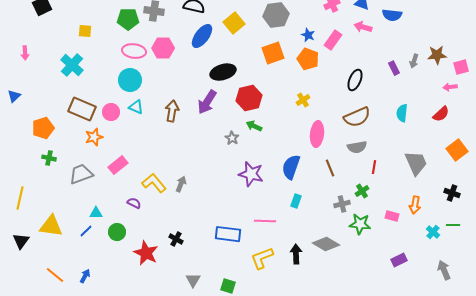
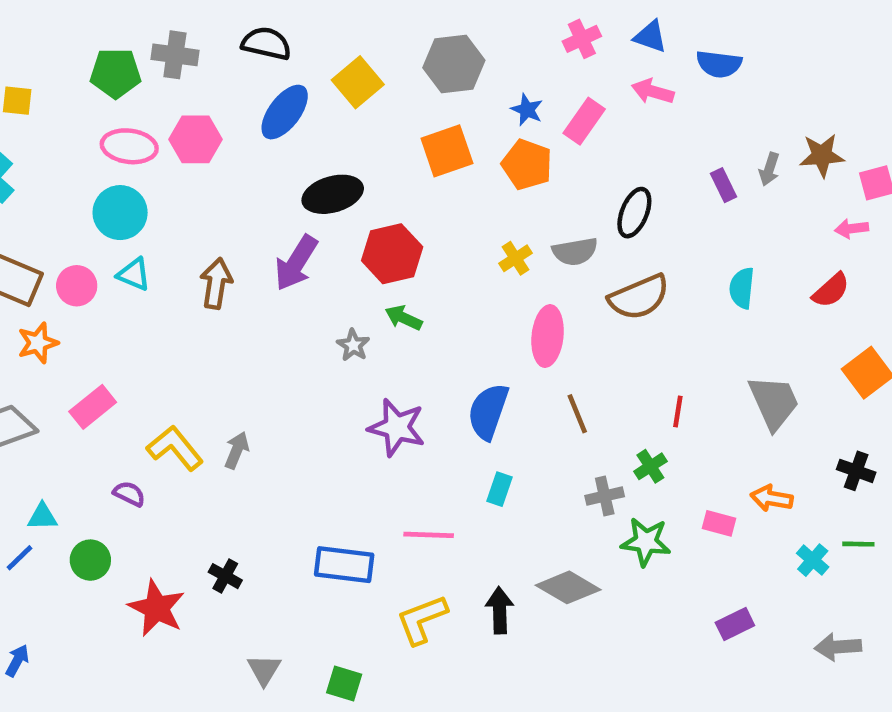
gray semicircle: (357, 147) -> (575, 251), moved
orange arrow: (415, 205) -> (772, 498), turned 90
gray arrow: (444, 270) -> (838, 647), turned -72

